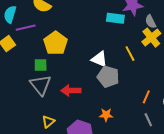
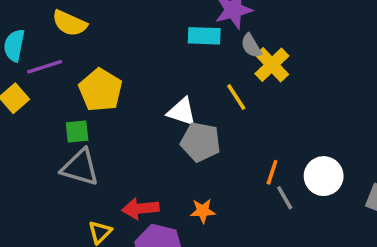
gray semicircle: (151, 22) -> (251, 46), moved
gray triangle: (41, 85) -> (80, 168), turned -30
red arrow: (71, 91) -> (140, 208), moved
gray line: (148, 120) -> (285, 198), moved

